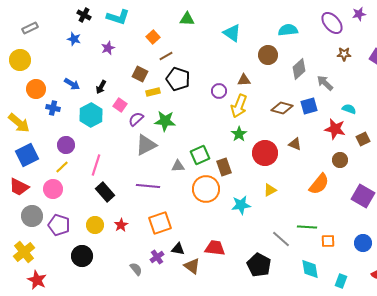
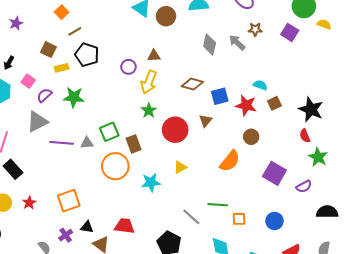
brown circle: (268, 55) -> (166, 16), moved
gray diamond: (299, 69) -> (210, 45), turned -35
gray arrow: (325, 83) -> (237, 43), moved
blue square: (309, 106) -> (220, 96), moved
brown square: (363, 139) -> (274, 103), moved
brown triangle: (295, 144) -> (206, 121), turned 48
gray triangle: (146, 145) -> (37, 122), moved
purple line: (148, 186) -> (62, 143), moved

